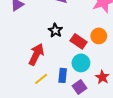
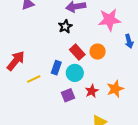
black star: (55, 30) -> (65, 26), moved
red arrow: (36, 54) -> (16, 61), moved
blue rectangle: (63, 75) -> (56, 68), moved

